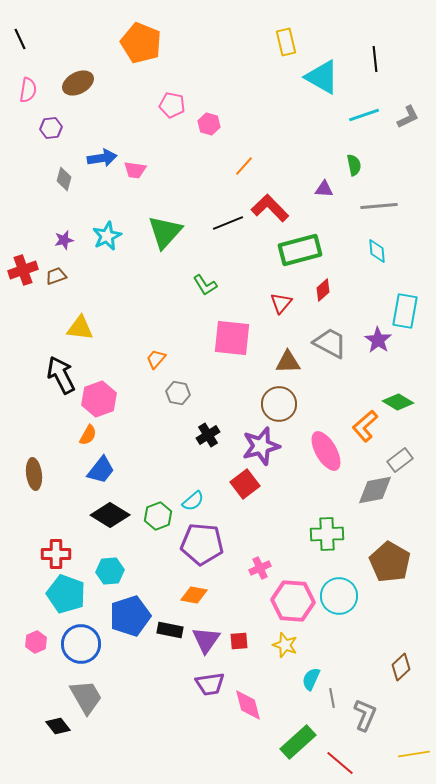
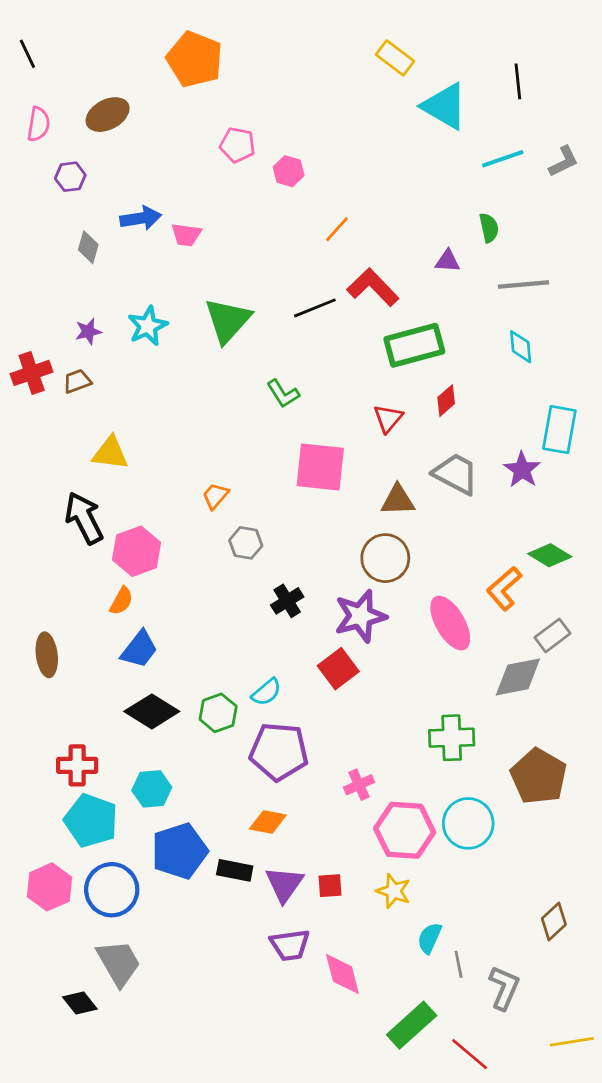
yellow rectangle: (286, 42) -> (395, 58), turned -40
pink hexagon: (36, 642) -> (50, 887), size x1.5

